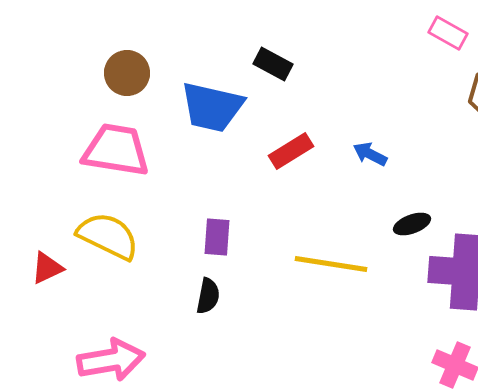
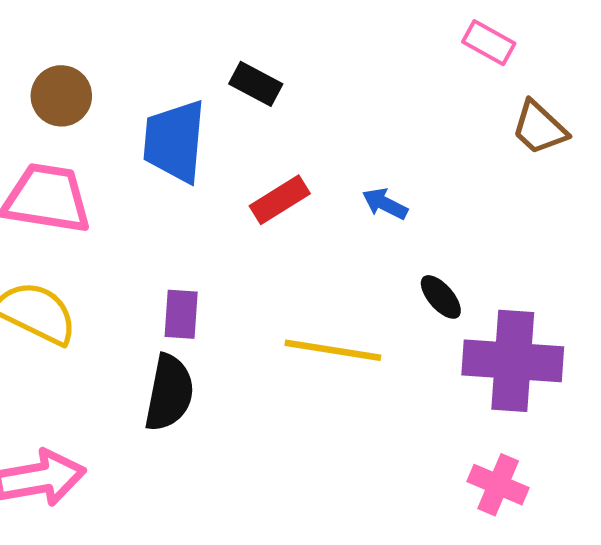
blue trapezoid: (212, 107) -> (175, 141), turned 82
black ellipse: (412, 224) -> (441, 297), turned 69
black semicircle: (208, 296) -> (169, 393), size x1.6

